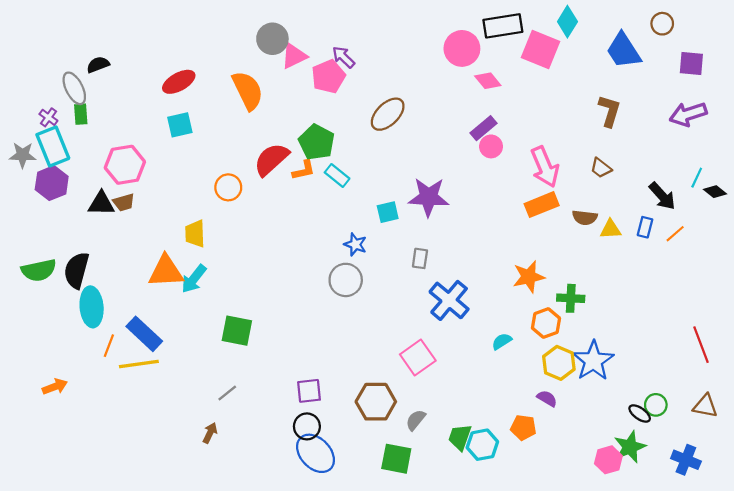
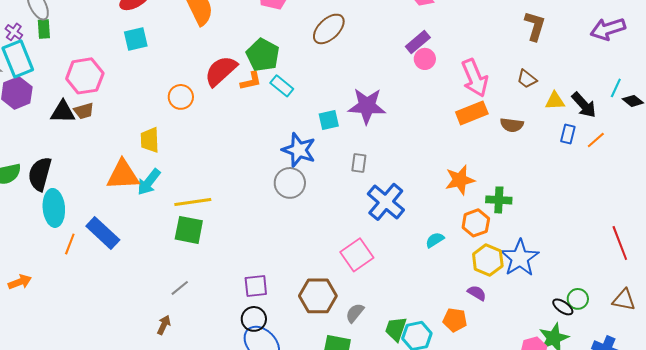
yellow triangle: (611, 229) -> (555, 101), moved
blue star: (355, 244) -> (299, 150), size x1.6
yellow line: (139, 364) -> (193, 202), moved

